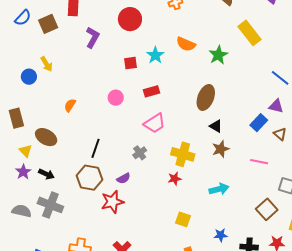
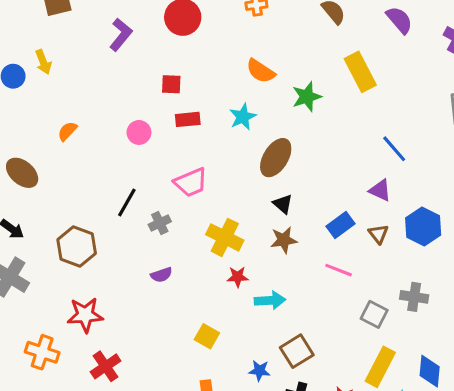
cyan star: (155, 55) -> (243, 117), moved
red rectangle: (152, 91) -> (188, 119), moved
blue rectangle: (259, 123) -> (341, 225), moved
black line: (95, 148) -> (127, 202), moved
purple semicircle: (124, 178) -> (161, 275), moved
red star: (175, 179) -> (238, 277), moved
red star: (112, 202) -> (85, 315), moved
brown square: (267, 209) -> (297, 351), moved

